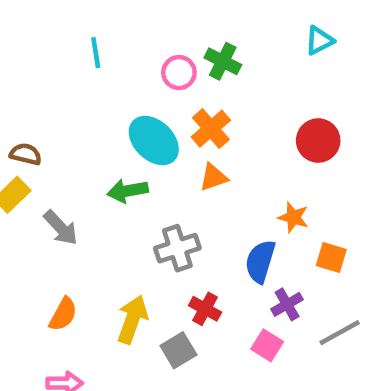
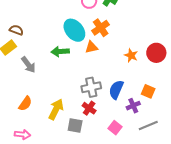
red circle: (318, 141) -> (156, 53), moved
orange triangle: (214, 177) -> (92, 47), moved
orange star: (293, 217) -> (131, 55), moved
gray cross: (177, 248) -> (91, 87), moved
purple cross: (287, 304) -> (133, 106), moved
gray square: (178, 350) -> (75, 125), turned 35

